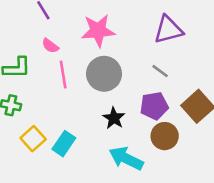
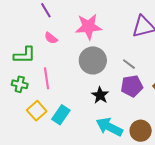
gray line: (160, 71) -> (129, 64), moved
pink line: (63, 75) -> (46, 78), moved
brown circle: (165, 136) -> (141, 131), moved

